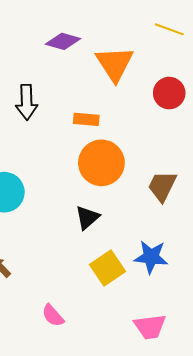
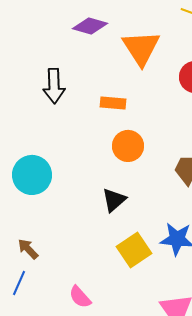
orange circle: (101, 163) -> (128, 146), size x0.7

